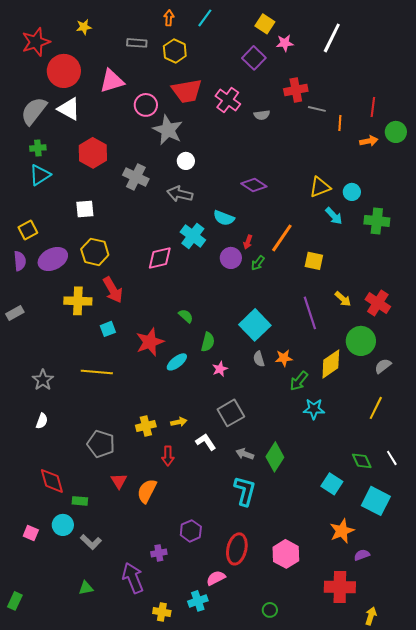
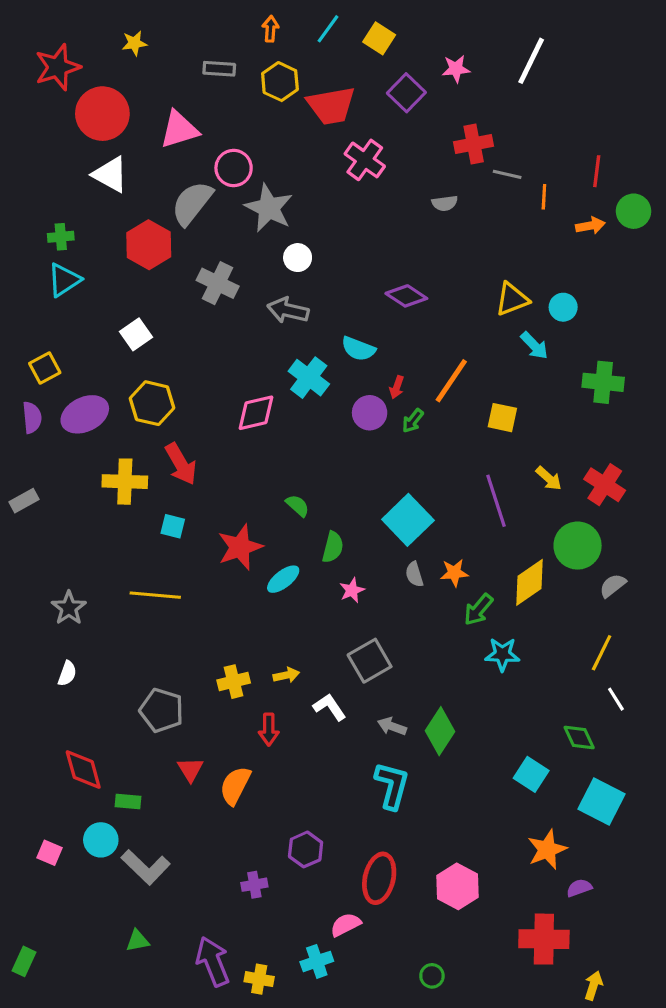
yellow square: (265, 24) -> (379, 38), moved
red trapezoid: (187, 91) -> (331, 106), moved
gray semicircle: (34, 111) -> (192, 203), moved
gray semicircle: (262, 115) -> (445, 203), moved
white square: (85, 209) -> (136, 334), turned -30
green cross: (377, 221) -> (603, 382), moved
cyan square: (108, 329) -> (173, 526), turned 35
white line: (392, 458) -> (616, 699), moved
gray L-shape: (91, 542) -> (146, 867), size x1.4
purple arrow: (133, 578) -> (213, 961), moved

